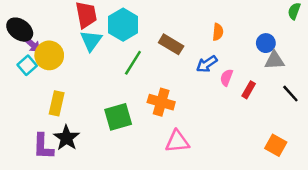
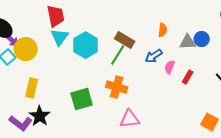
cyan hexagon: (123, 25) -> (86, 45), moved
gray triangle: (274, 60) -> (188, 42), moved
green line: (133, 63) -> (118, 55), moved
purple L-shape: (43, 146) -> (21, 123), turned -55

